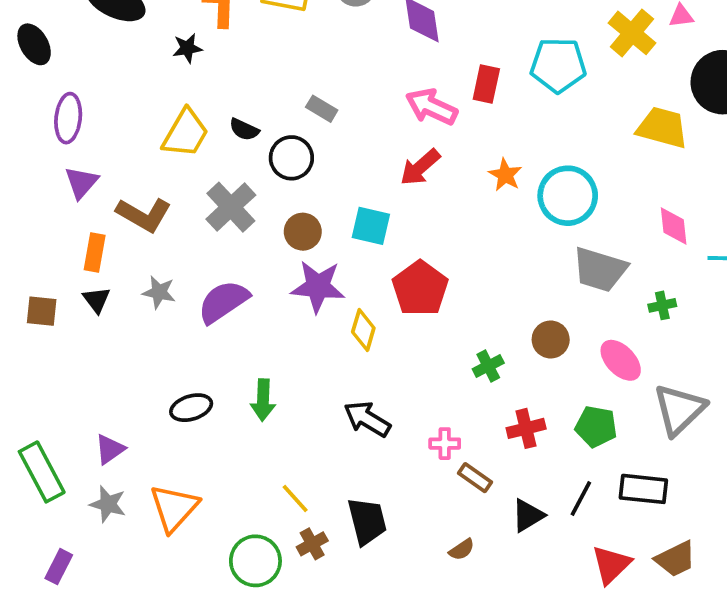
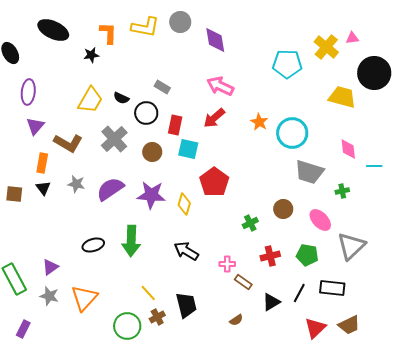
red rectangle: (486, 84) -> (175, 125), moved
purple star: (318, 287) -> (151, 195), moved
green arrow: (263, 400) -> (131, 241), size x1.4

